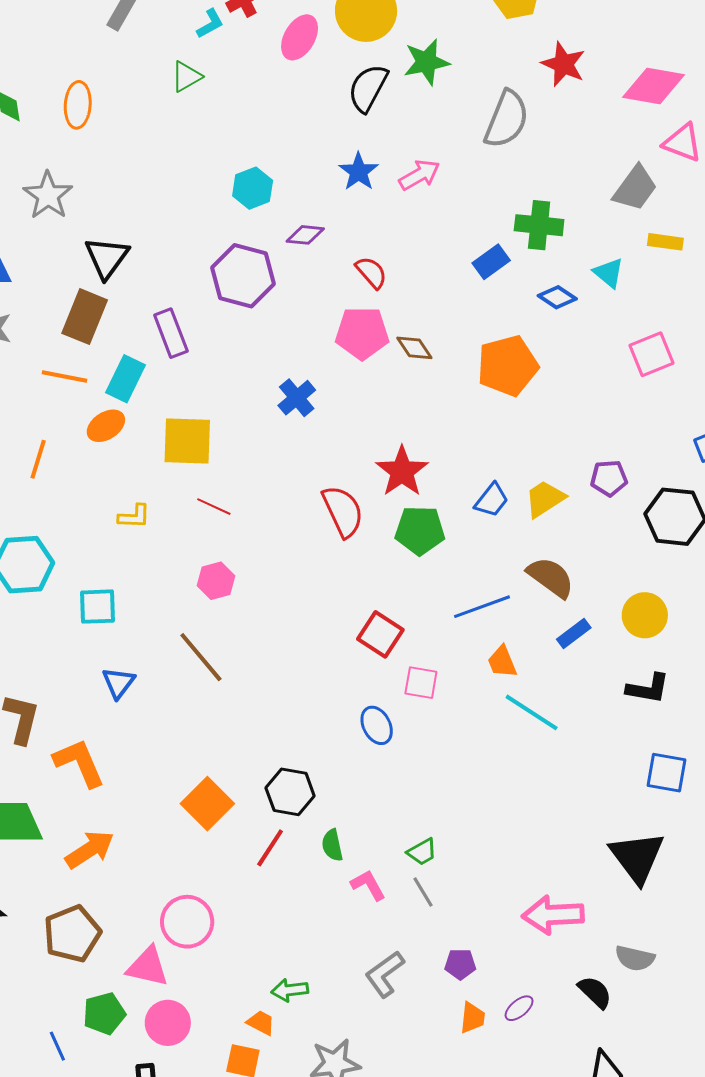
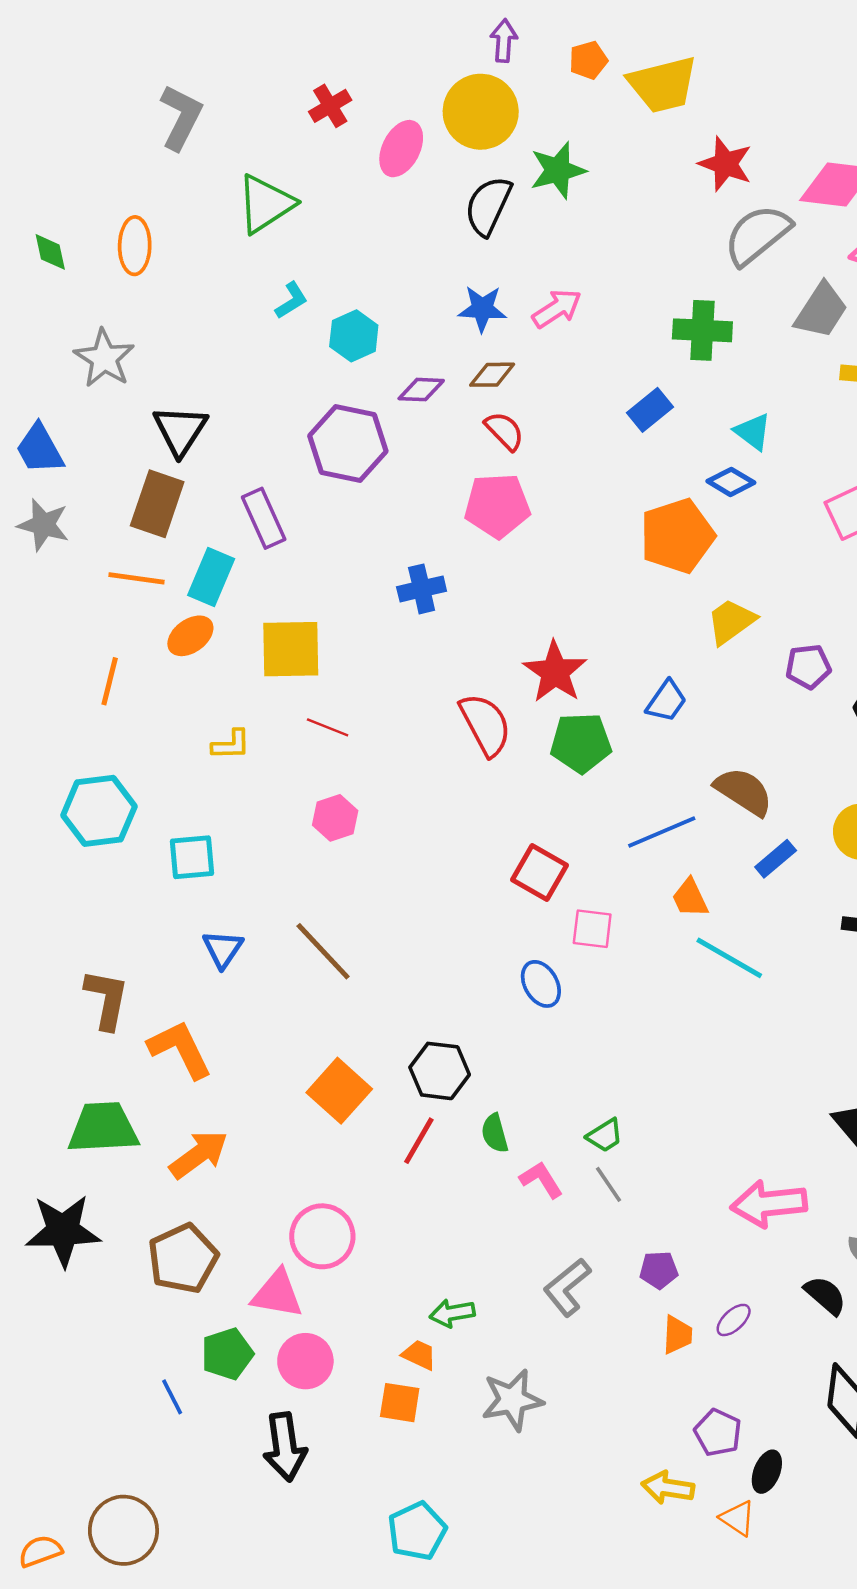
cyan L-shape: (210, 24) -> (291, 300), moved
green triangle: (186, 77) -> (266, 204), size x1.6
gray semicircle: (507, 119) -> (757, 235), moved, turned -148
blue star: (359, 172) -> (482, 309), turned -30
green cross: (539, 225) -> (702, 330), moved
cyan triangle: (609, 273) -> (753, 432), moved
blue diamond: (557, 297) -> (731, 482), moved
brown diamond: (414, 348) -> (492, 375), moved, turned -54
blue cross: (297, 398) -> (422, 589), turned 30
yellow trapezoid: (545, 499) -> (731, 621), moved
brown line: (201, 657) -> (323, 951), moved

